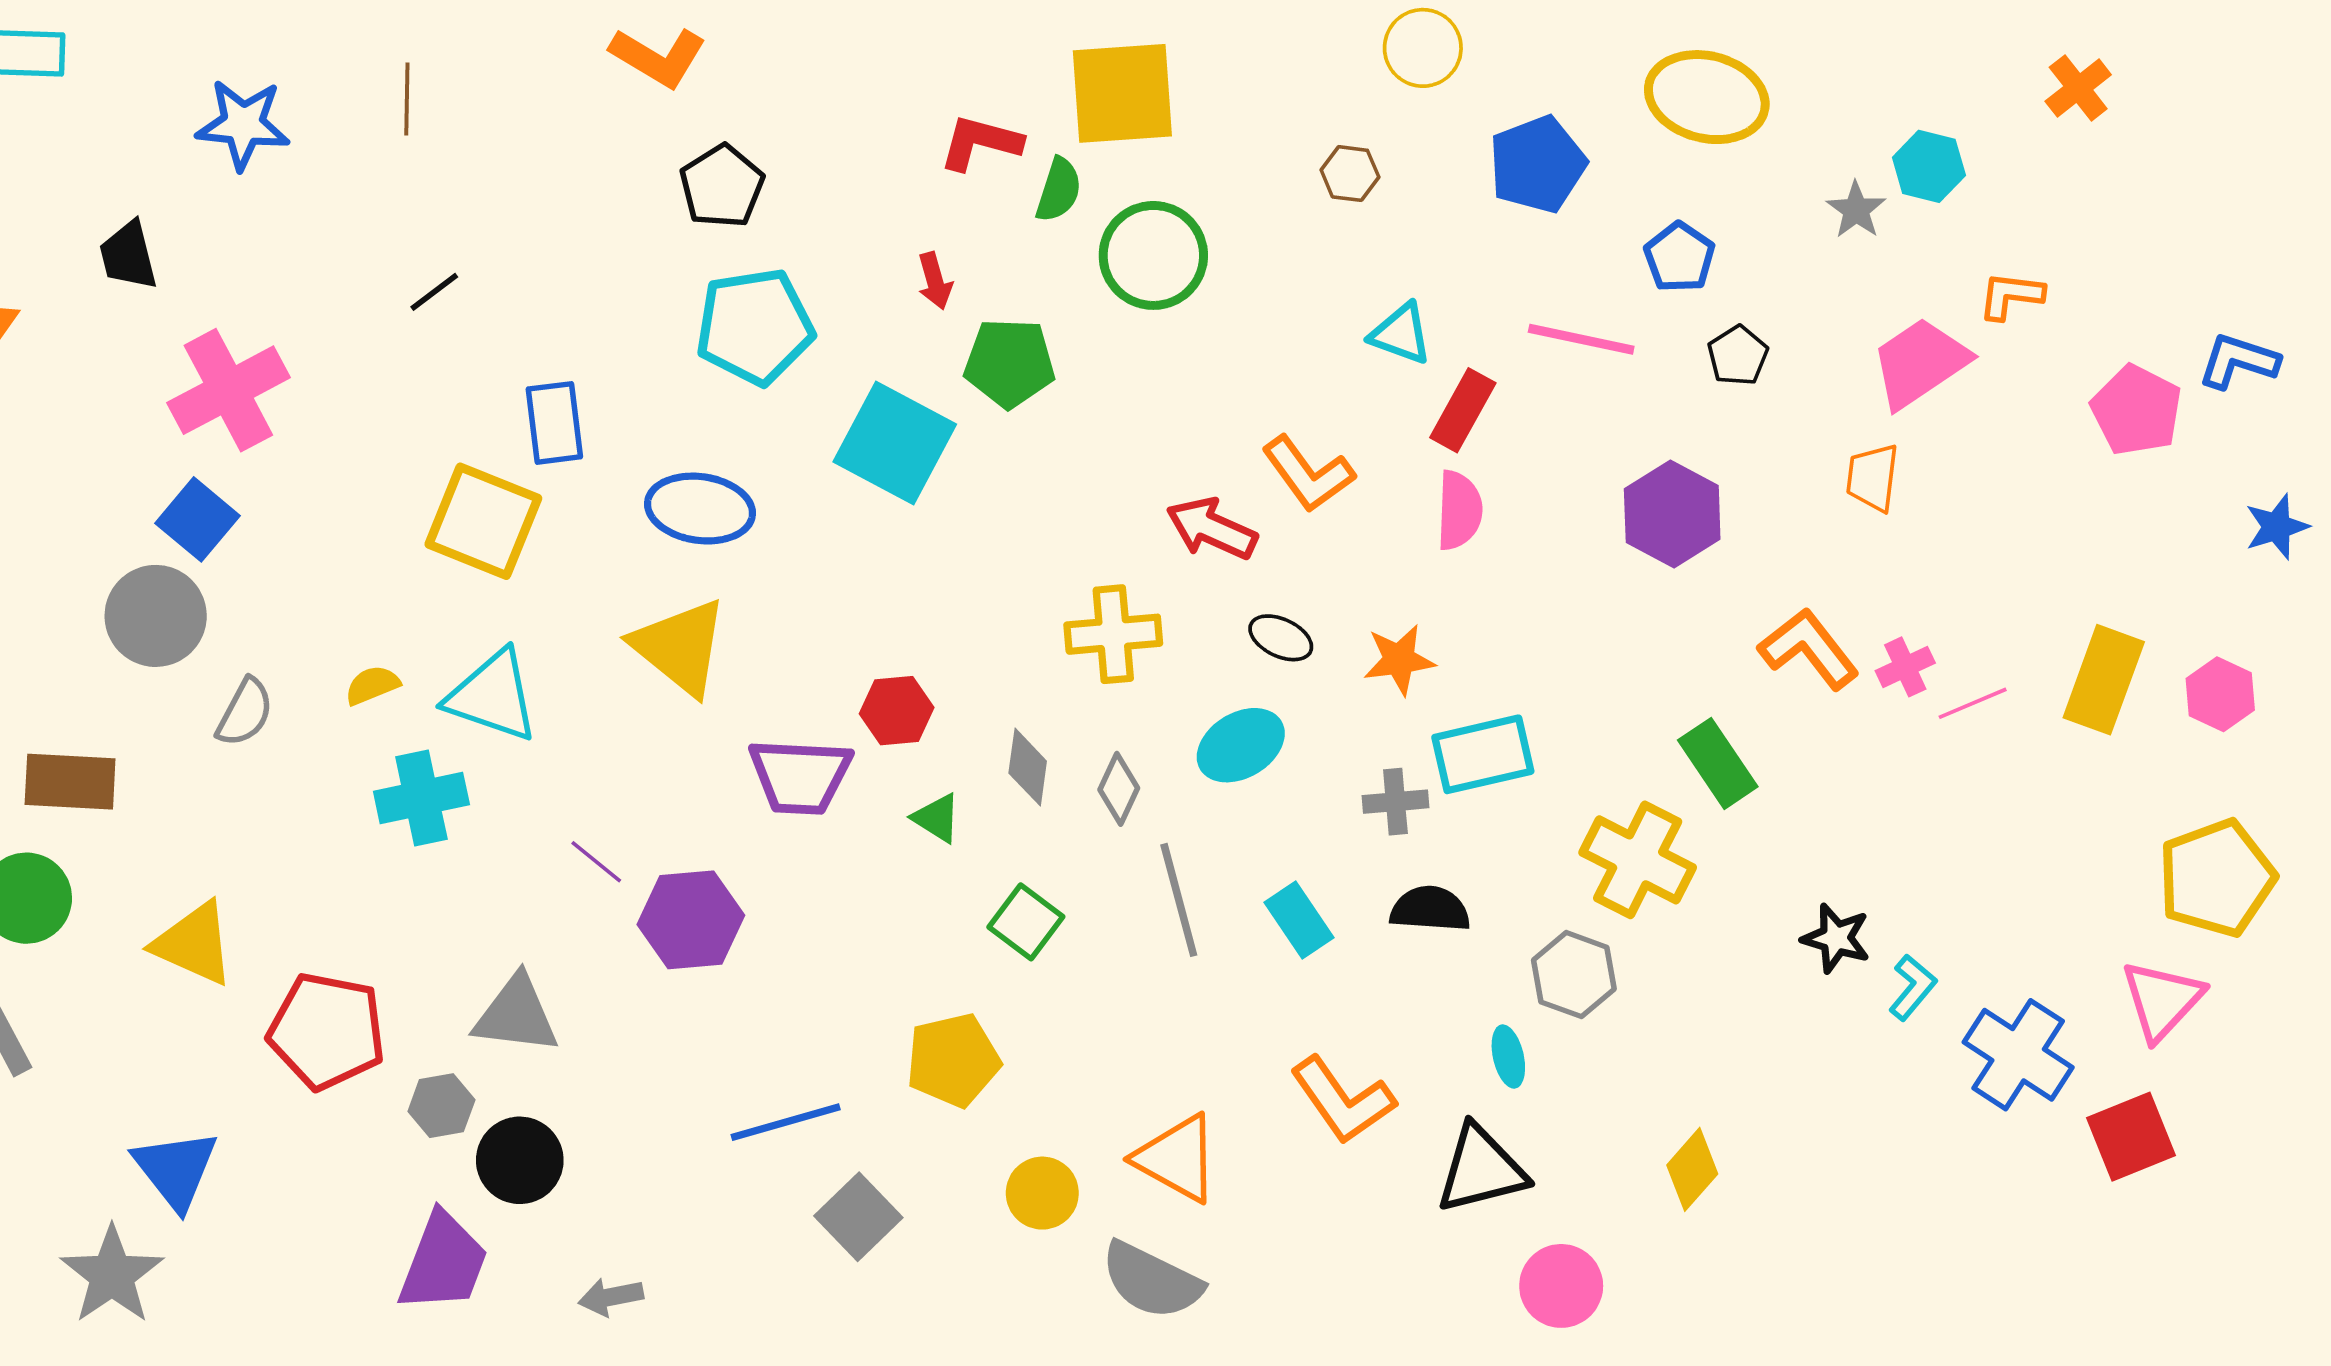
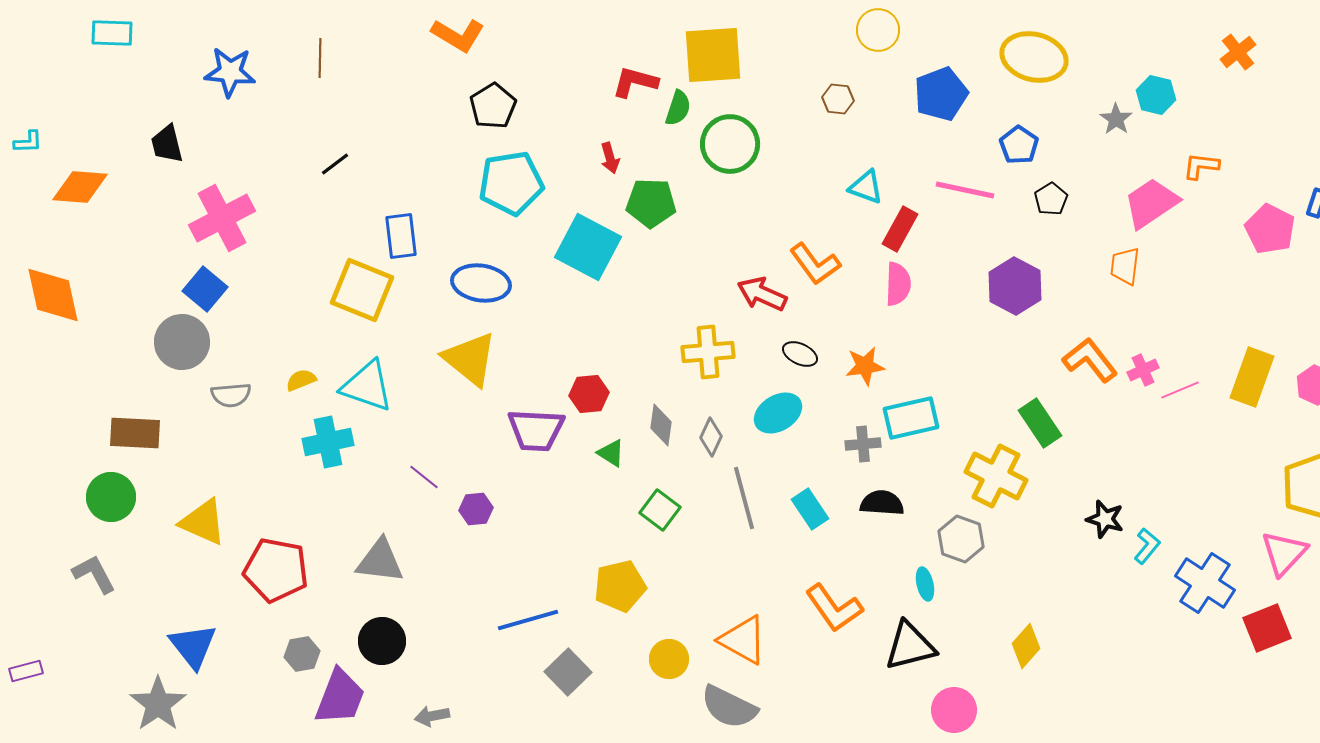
gray semicircle: (245, 712) -> (231, 395), turned 57
purple hexagon: (691, 920) -> (476, 509), size x0.6
gray hexagon: (441, 1106) -> (302, 654), moved

